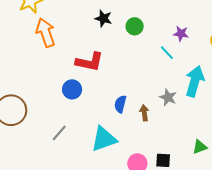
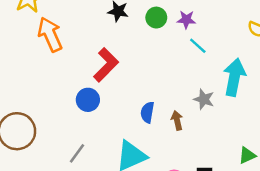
purple star: (181, 34) -> (186, 20), moved
red L-shape: (90, 62) -> (106, 65), turned -52

